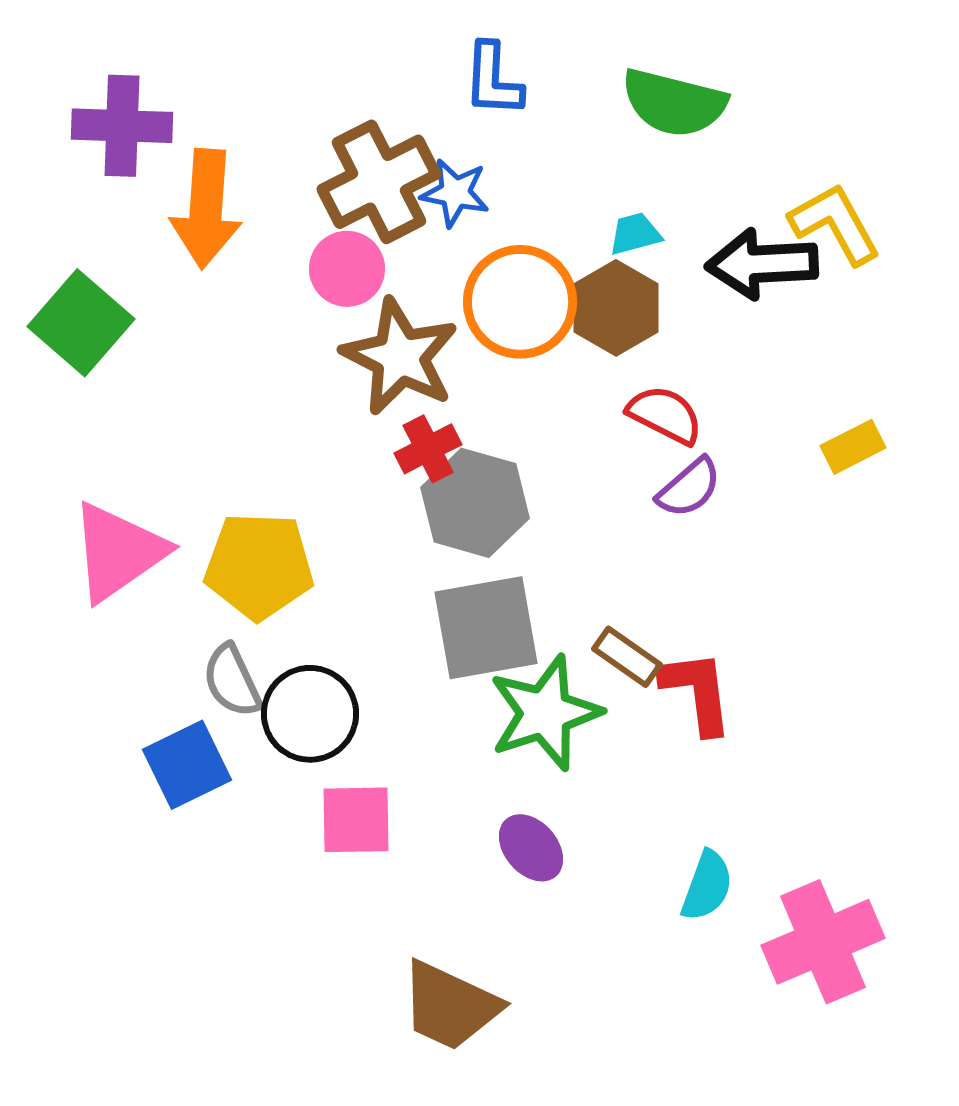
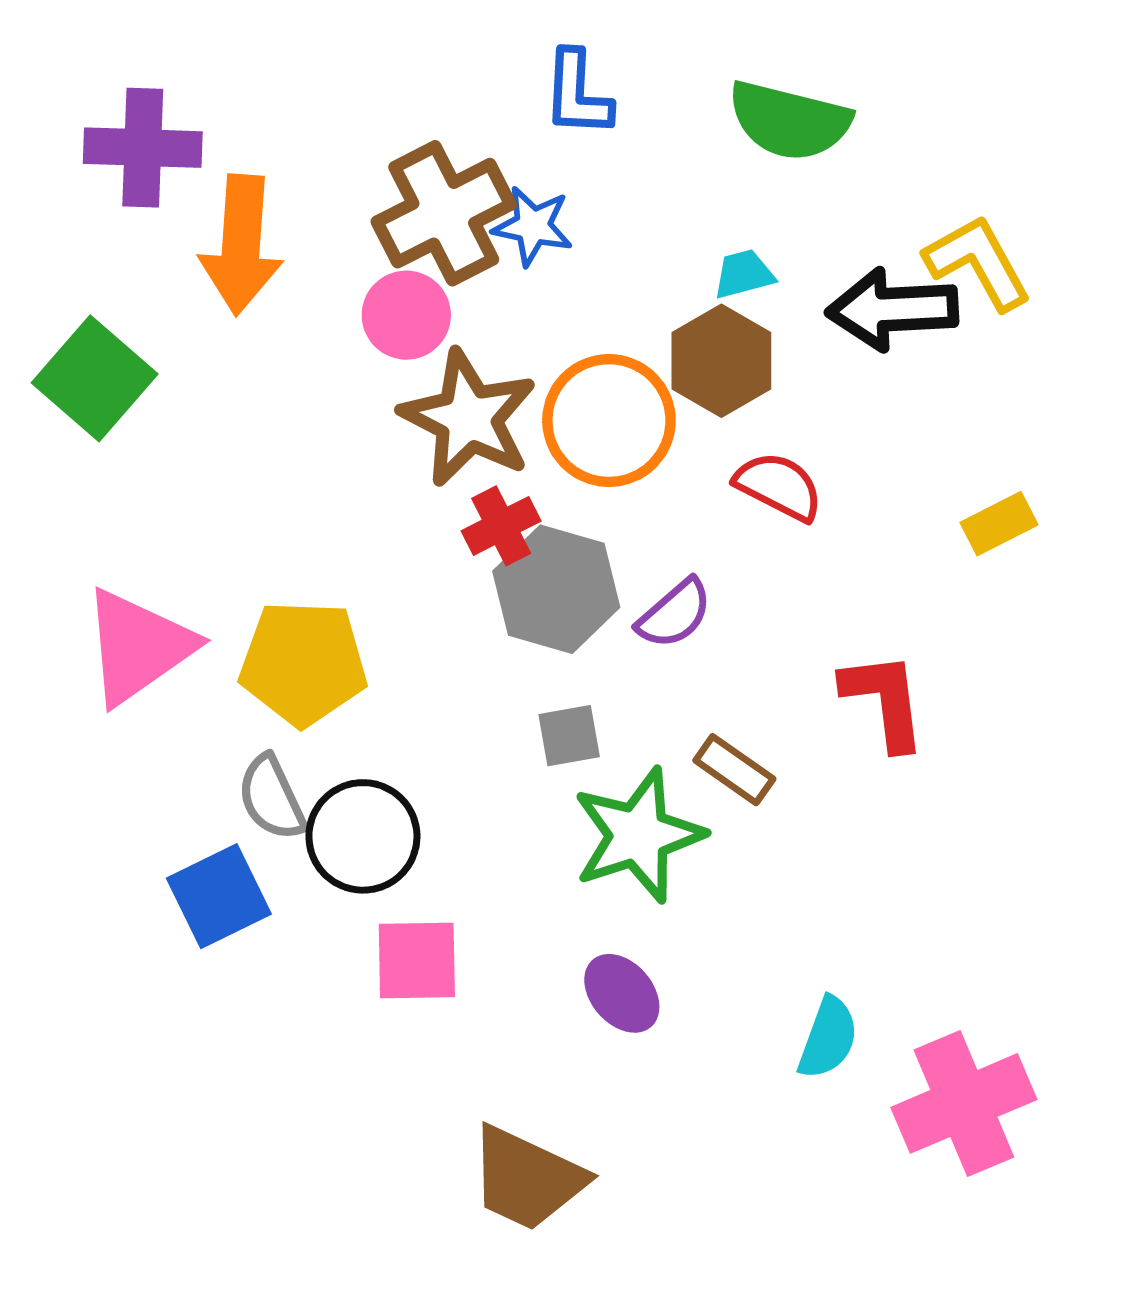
orange circle: (520, 302) -> (609, 421), moved
purple semicircle: (689, 488) -> (675, 614), moved
gray square: (486, 628) -> (569, 736), size x0.5
red L-shape: (697, 692) -> (884, 701), moved

